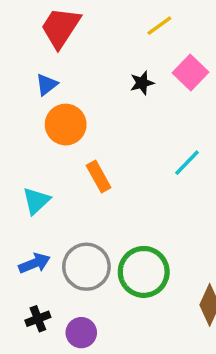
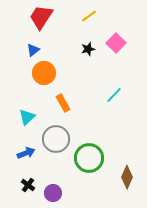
yellow line: (159, 26) -> (89, 16), moved
gray circle: (86, 267) -> (56, 139), moved
black cross: (38, 319) -> (28, 185), turned -32

